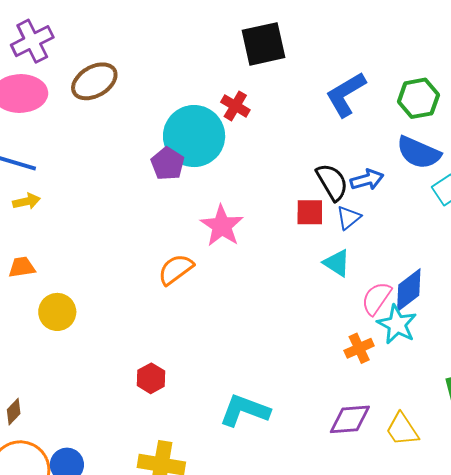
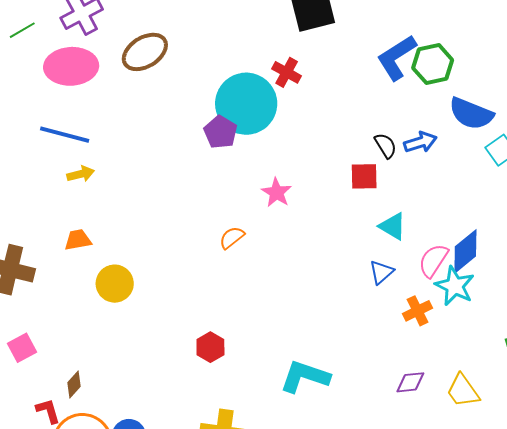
green hexagon: (418, 98) -> (433, 64), moved
black semicircle: (332, 182) -> (386, 146), size x0.7
blue triangle: (349, 218) -> (381, 272), moved
pink star: (222, 226) -> (277, 193), size x0.7
orange semicircle: (176, 269) -> (232, 238), size x0.7
purple diamond: (350, 419) -> (410, 382), size x0.7

